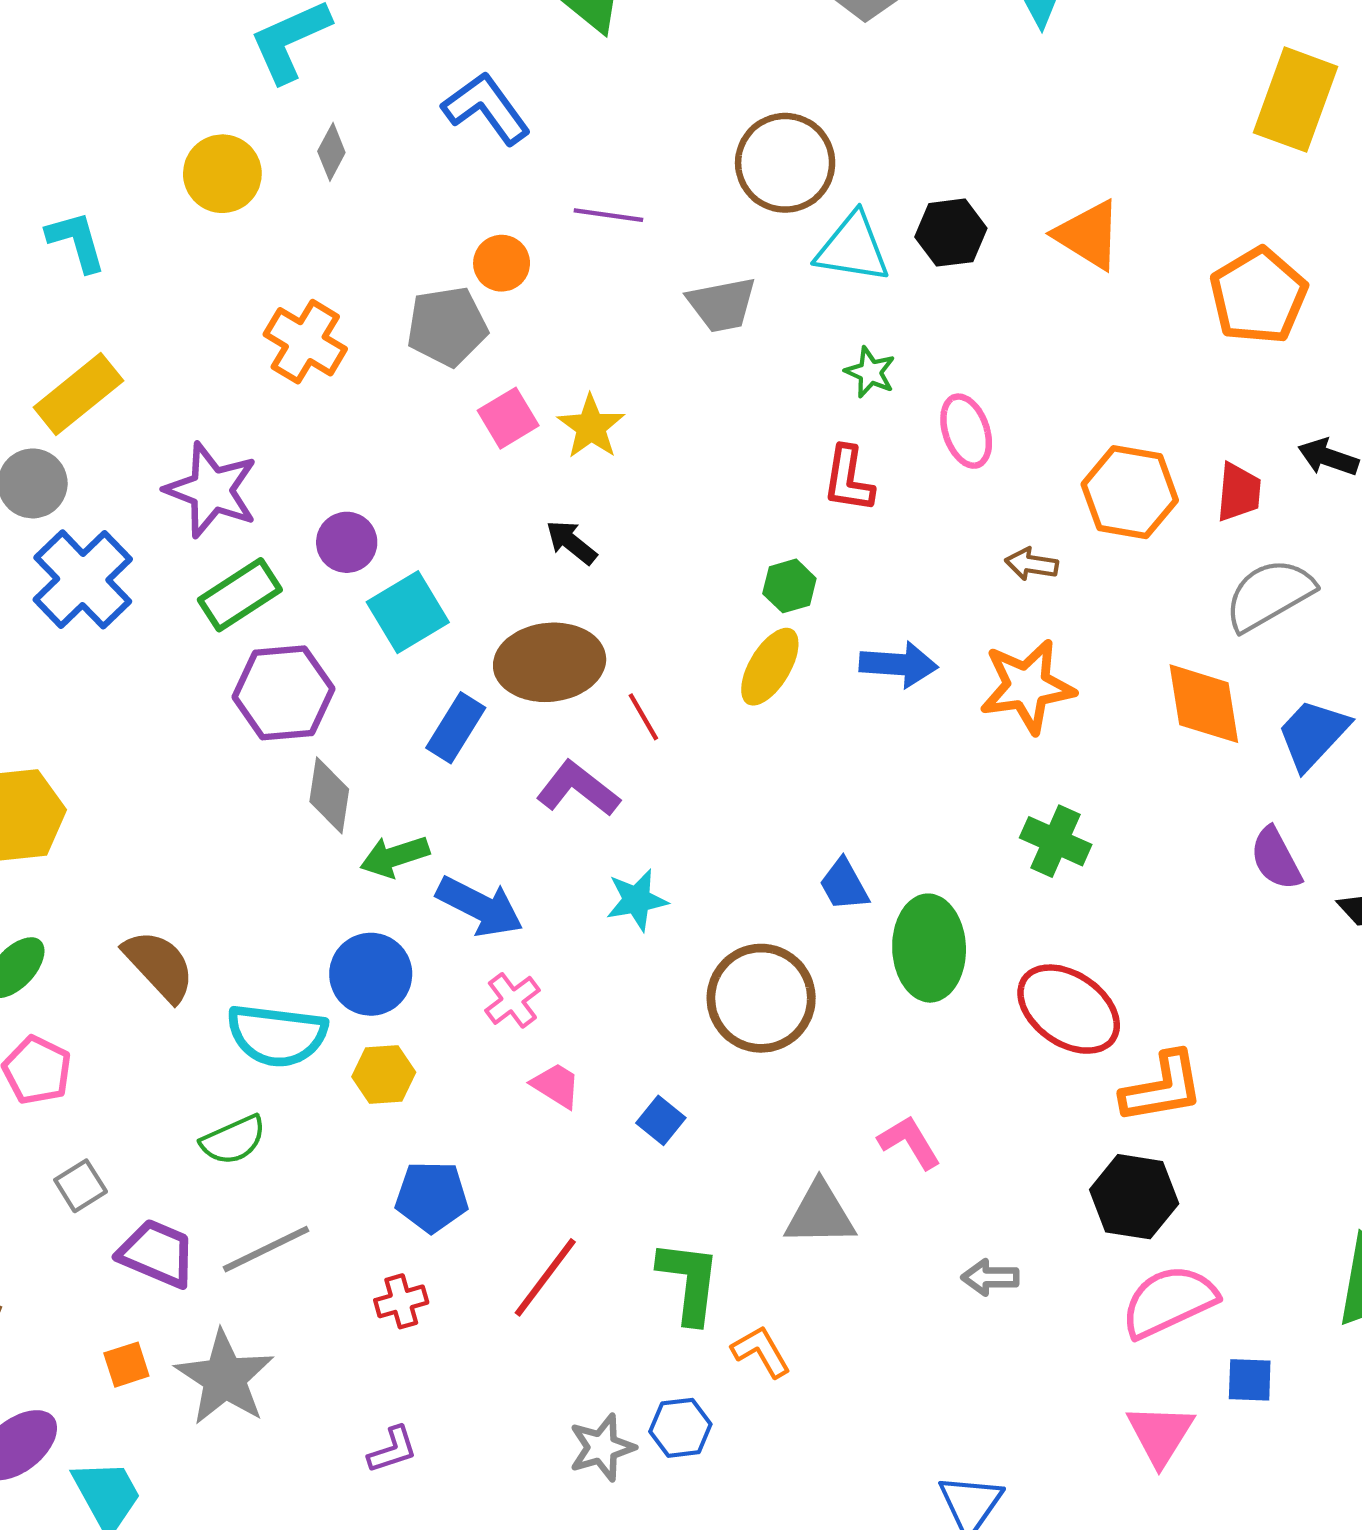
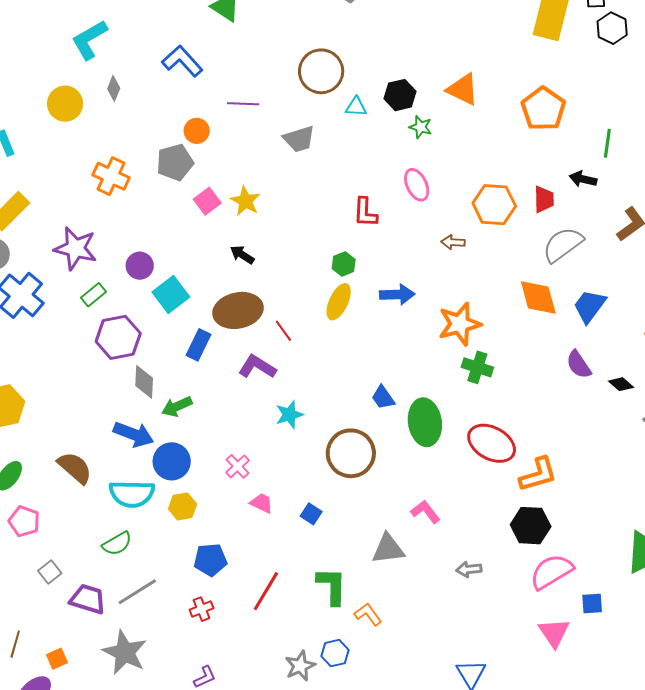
cyan triangle: (853, 248) -> (356, 107), size x0.6
green star: (870, 372) -> (421, 127), moved
green rectangle: (240, 595) -> (94, 295), size x0.7
orange star: (1027, 686) -> (460, 324), moved
blue arrow: (480, 907) -> (134, 434), moved
orange square: (126, 1365) -> (57, 659), moved

